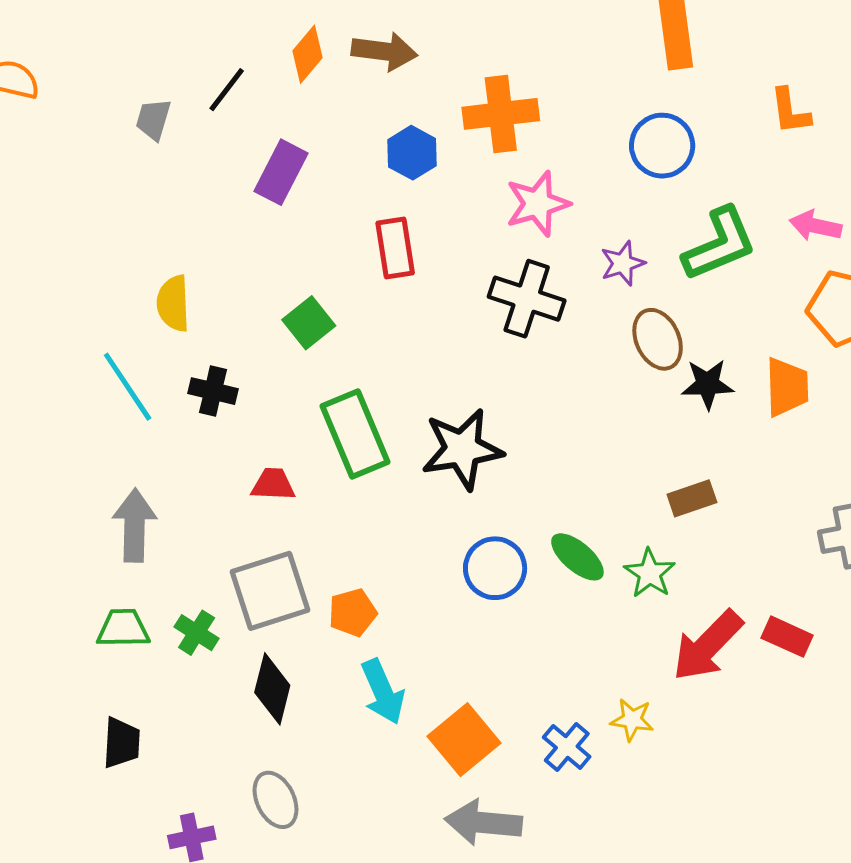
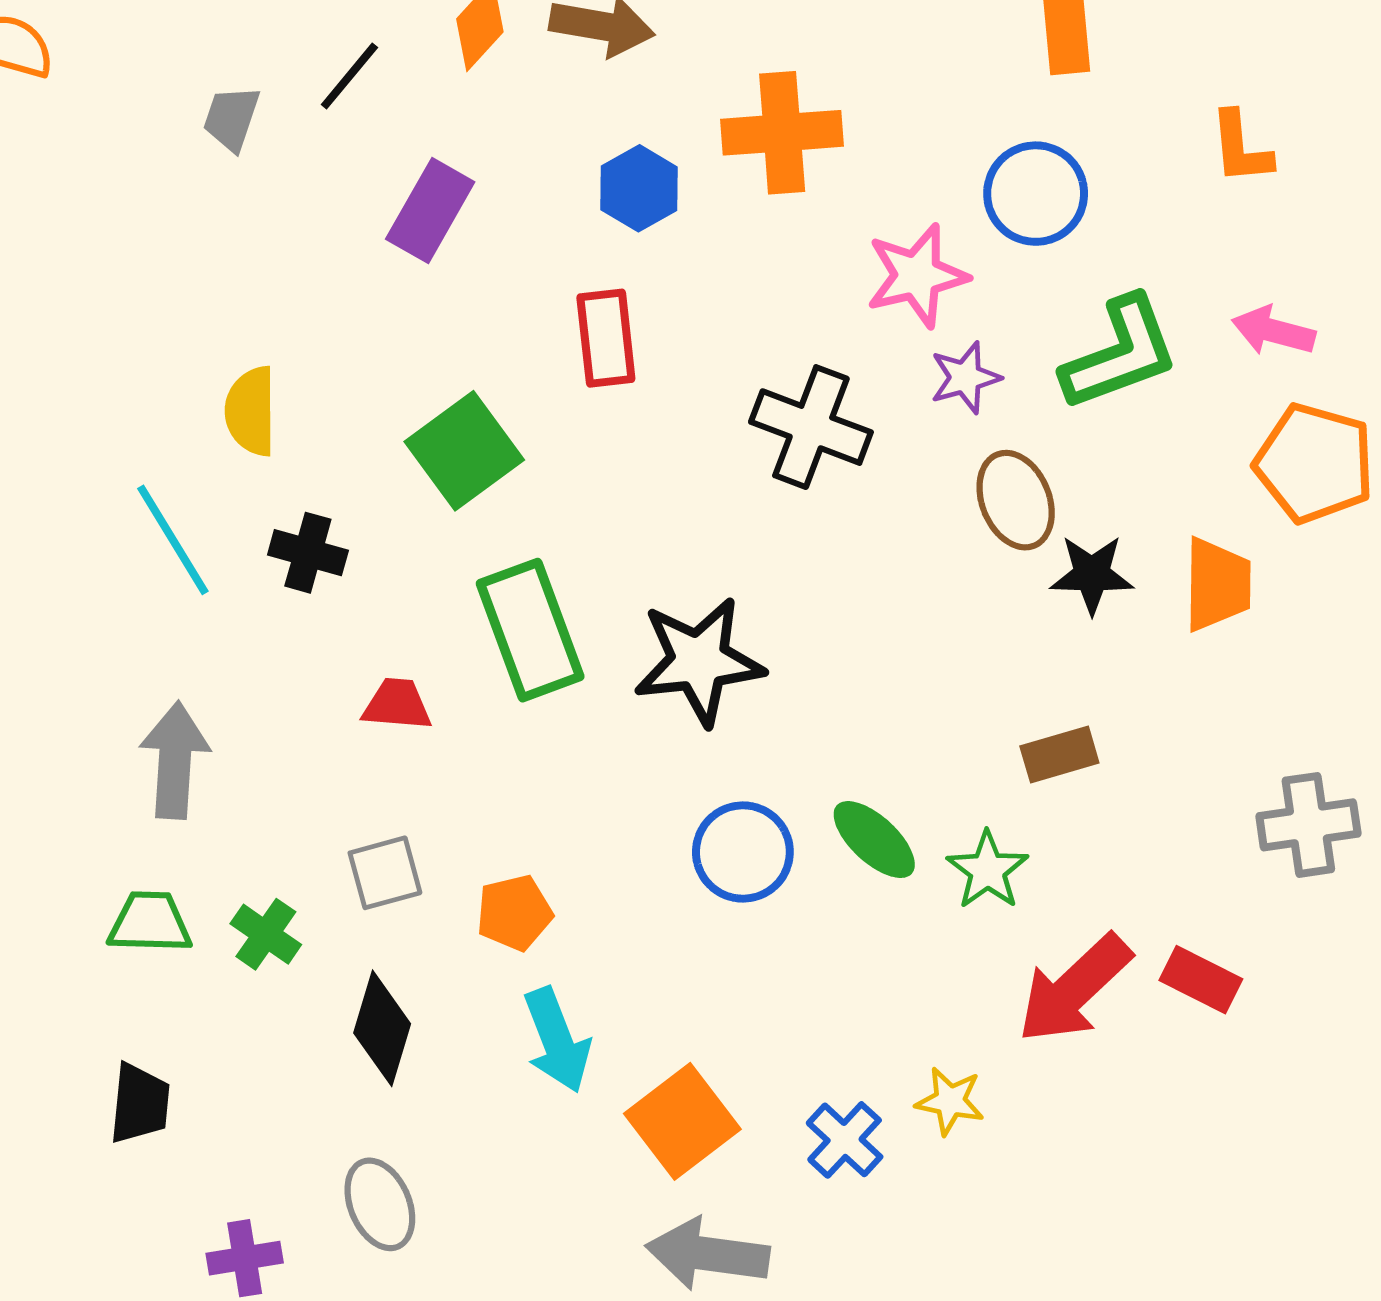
pink star: (538, 204) -> (917, 276), moved
green square: (309, 323) -> (464, 451), size x1.4
gray square: (270, 591) -> (385, 873), size x0.6

